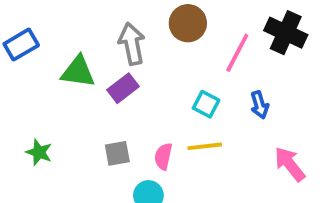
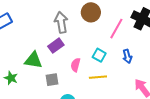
green triangle: (78, 72) -> (33, 60), moved
pink semicircle: (163, 156) -> (76, 65), moved

